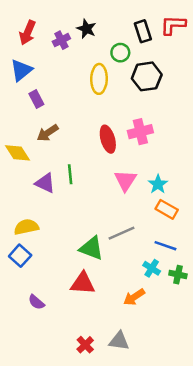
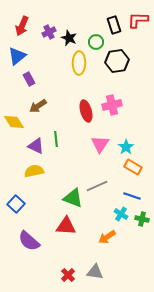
black star: (86, 29) -> (69, 38), moved
yellow semicircle: (26, 227) -> (34, 171), moved
purple semicircle: (36, 302) -> (29, 241), size x1.6

